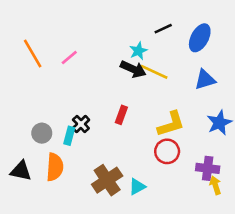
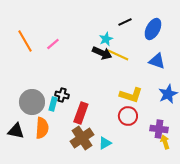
blue triangle: (205, 80) -> (157, 61), turned 36
red rectangle: (121, 115) -> (81, 113), moved, size x1.5
black cross: (81, 124) -> (62, 95), turned -32
yellow L-shape: (171, 124) -> (131, 95), turned 35
gray circle: (42, 133) -> (32, 102), size x1.6

